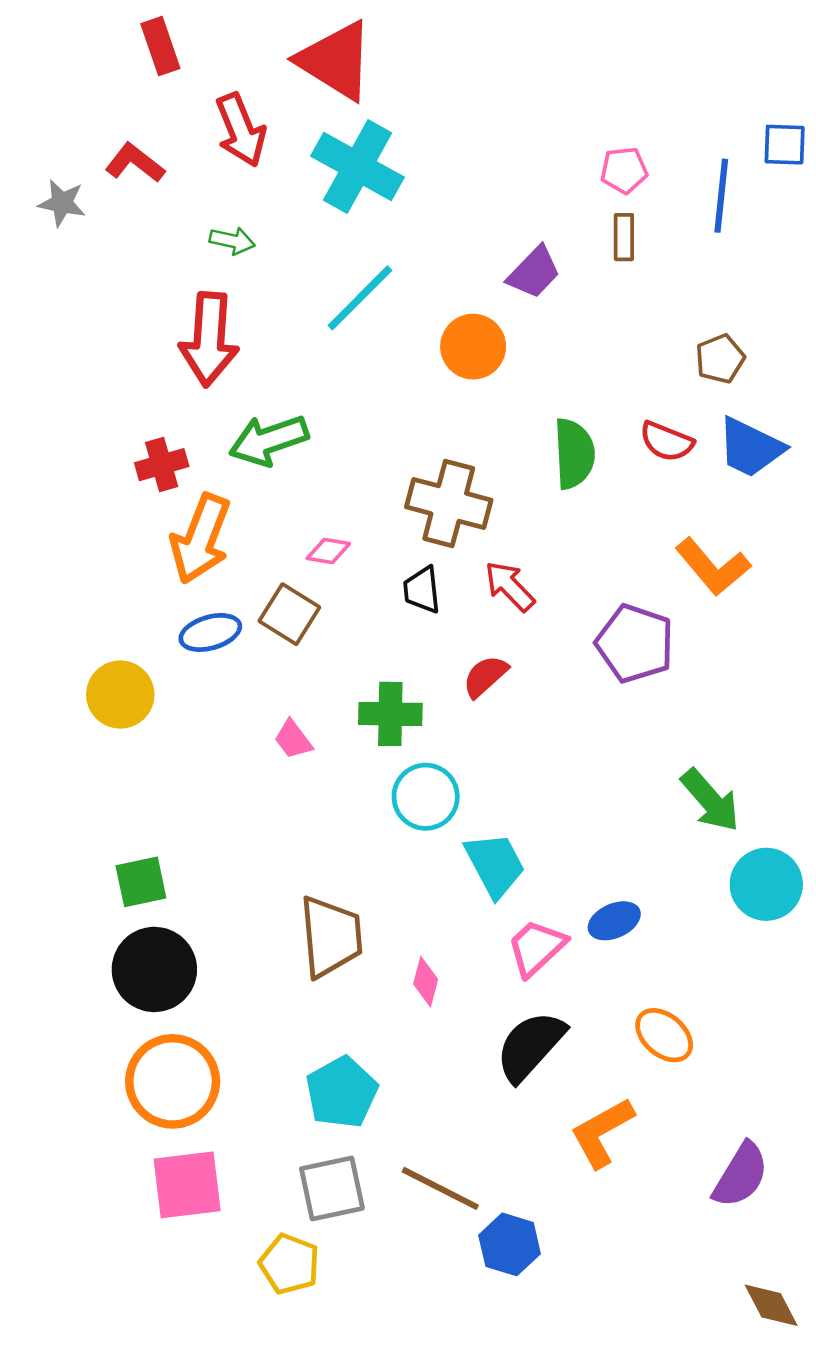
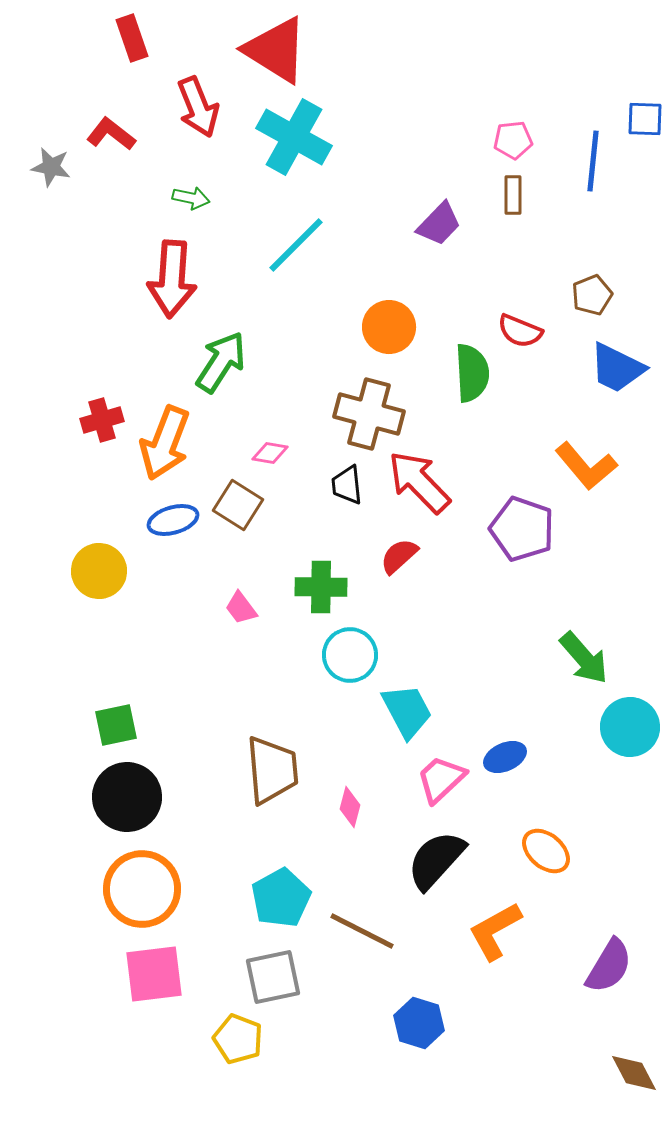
orange circle: (473, 347) -> (389, 327), moved
green arrow: (269, 440) -> (221, 362), turned 142
red semicircle: (667, 441) -> (520, 331), moved
red cross: (162, 465) -> (102, 420), moved
red arrow: (510, 586) -> (419, 482), size x1.5
brown line: (440, 1188) -> (362, 931), moved

